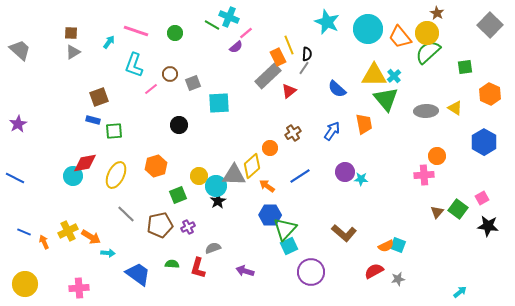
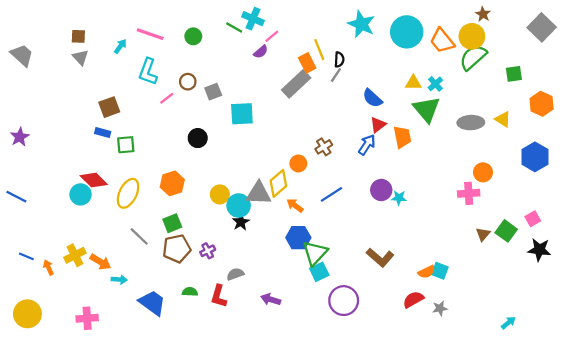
gray triangle: (73, 52) -> (80, 57), turned -42
yellow triangle: (374, 75) -> (413, 83), size x0.6
red triangle: (289, 91) -> (378, 125), moved
red diamond: (85, 163) -> (94, 180), turned 55
green square: (178, 195) -> (172, 223), moved

